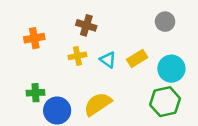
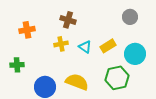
green cross: (35, 93) -> (17, 65), moved
green hexagon: (165, 102) -> (117, 78), moved
yellow semicircle: (98, 104) -> (77, 82), turned 55

